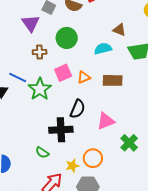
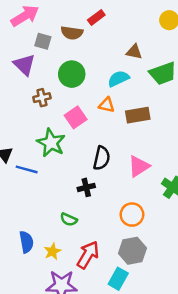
blue line: (18, 77) -> (27, 169), moved
orange triangle: (84, 77) -> (107, 105), moved, turned 48
black cross: (61, 130) -> (86, 187), size x0.6
yellow star: (72, 166) -> (53, 251), moved

